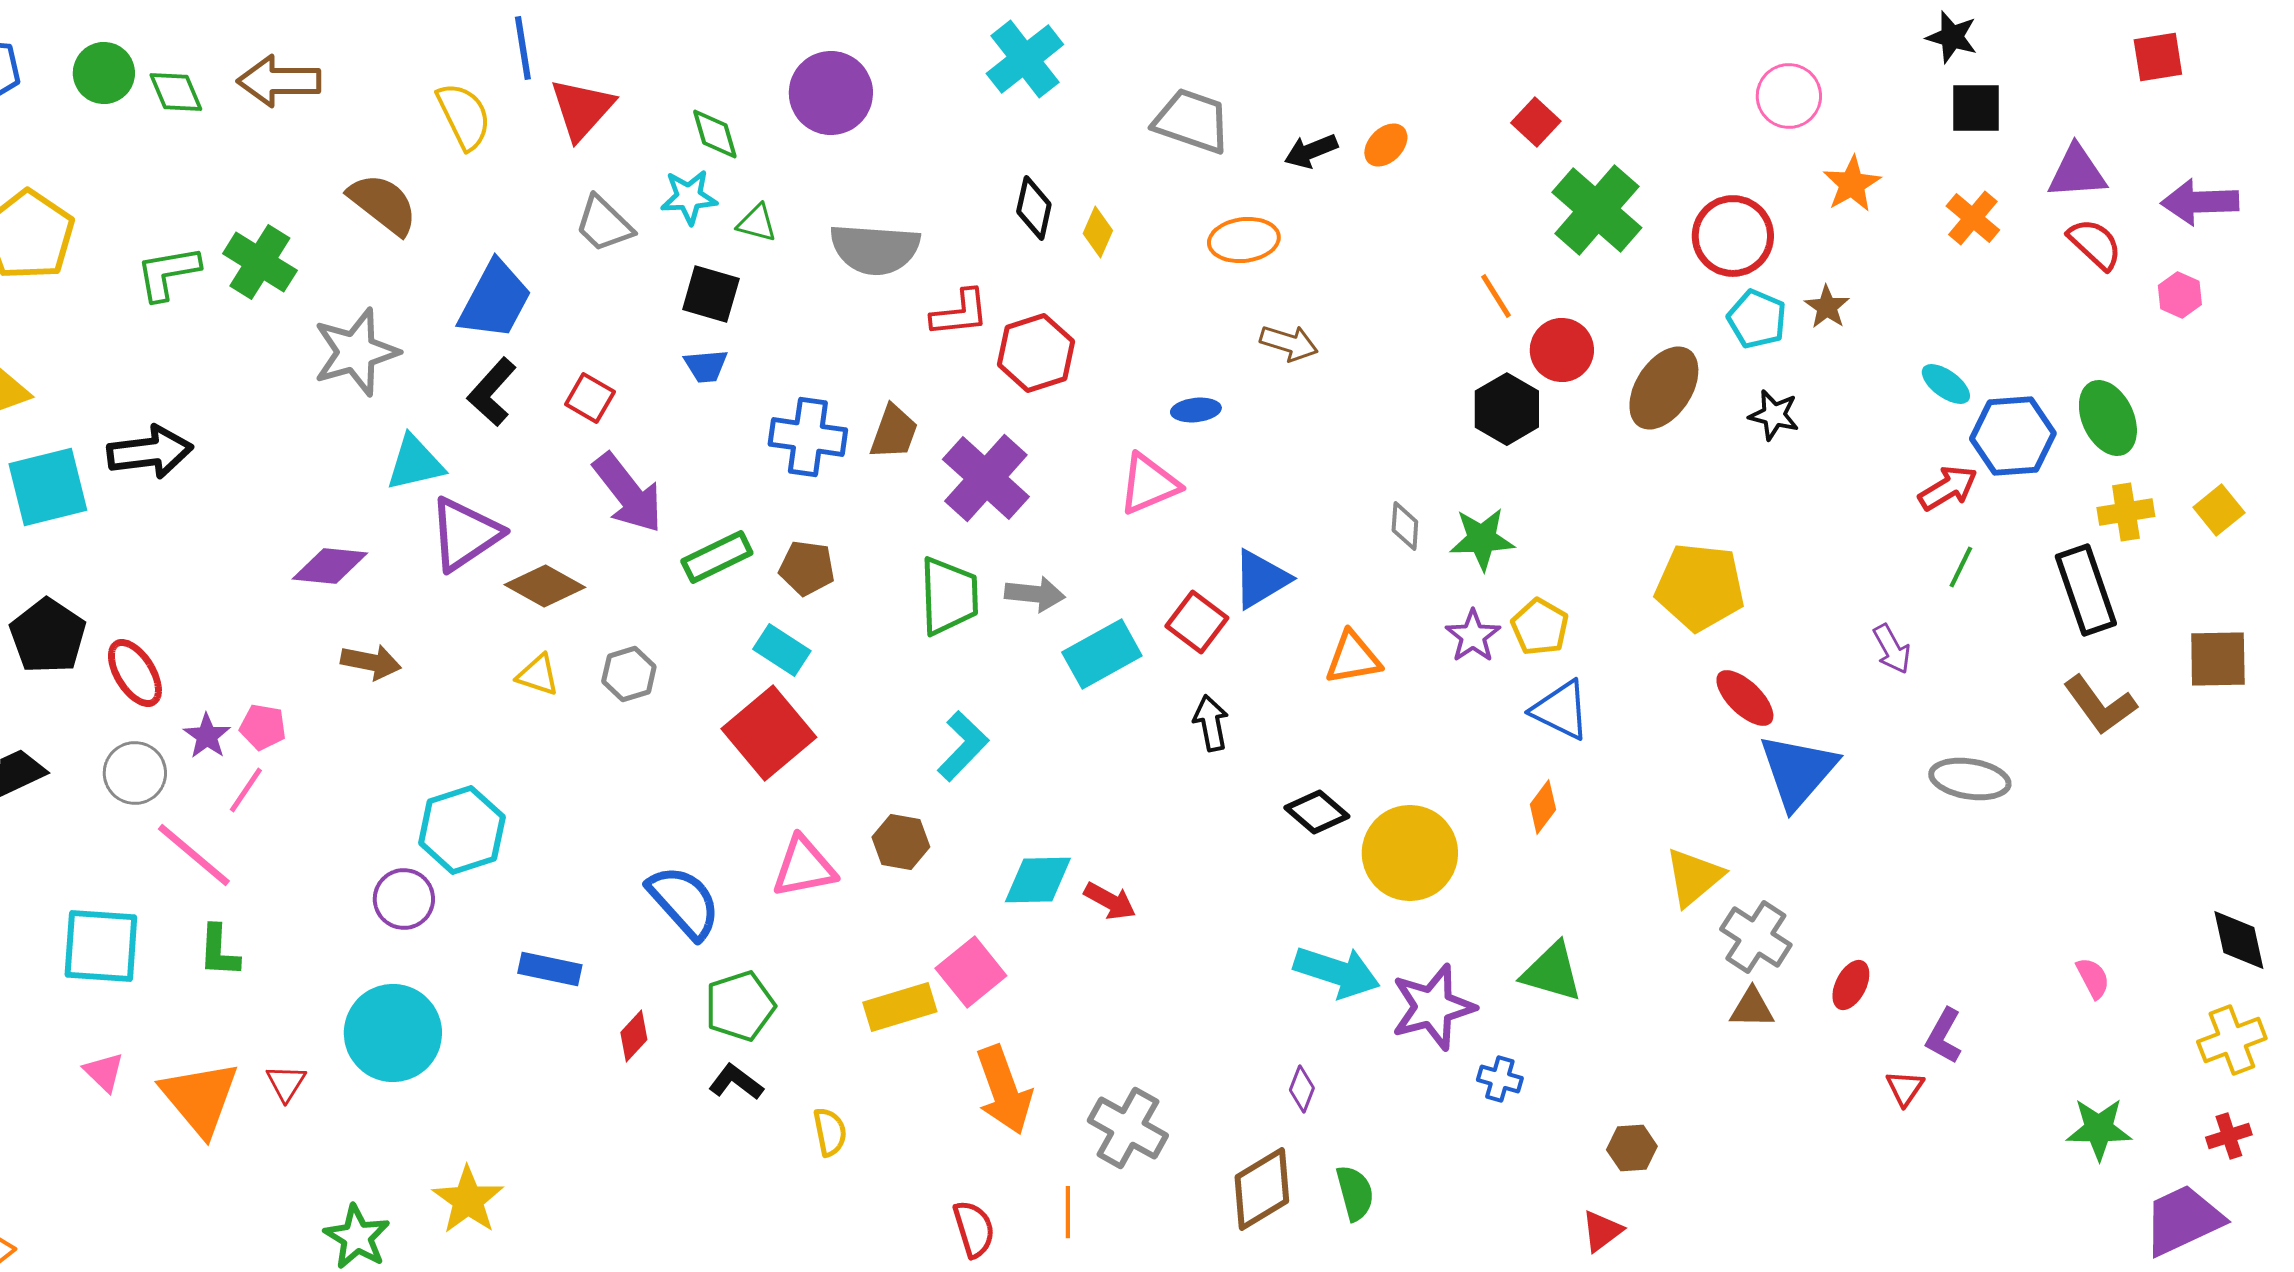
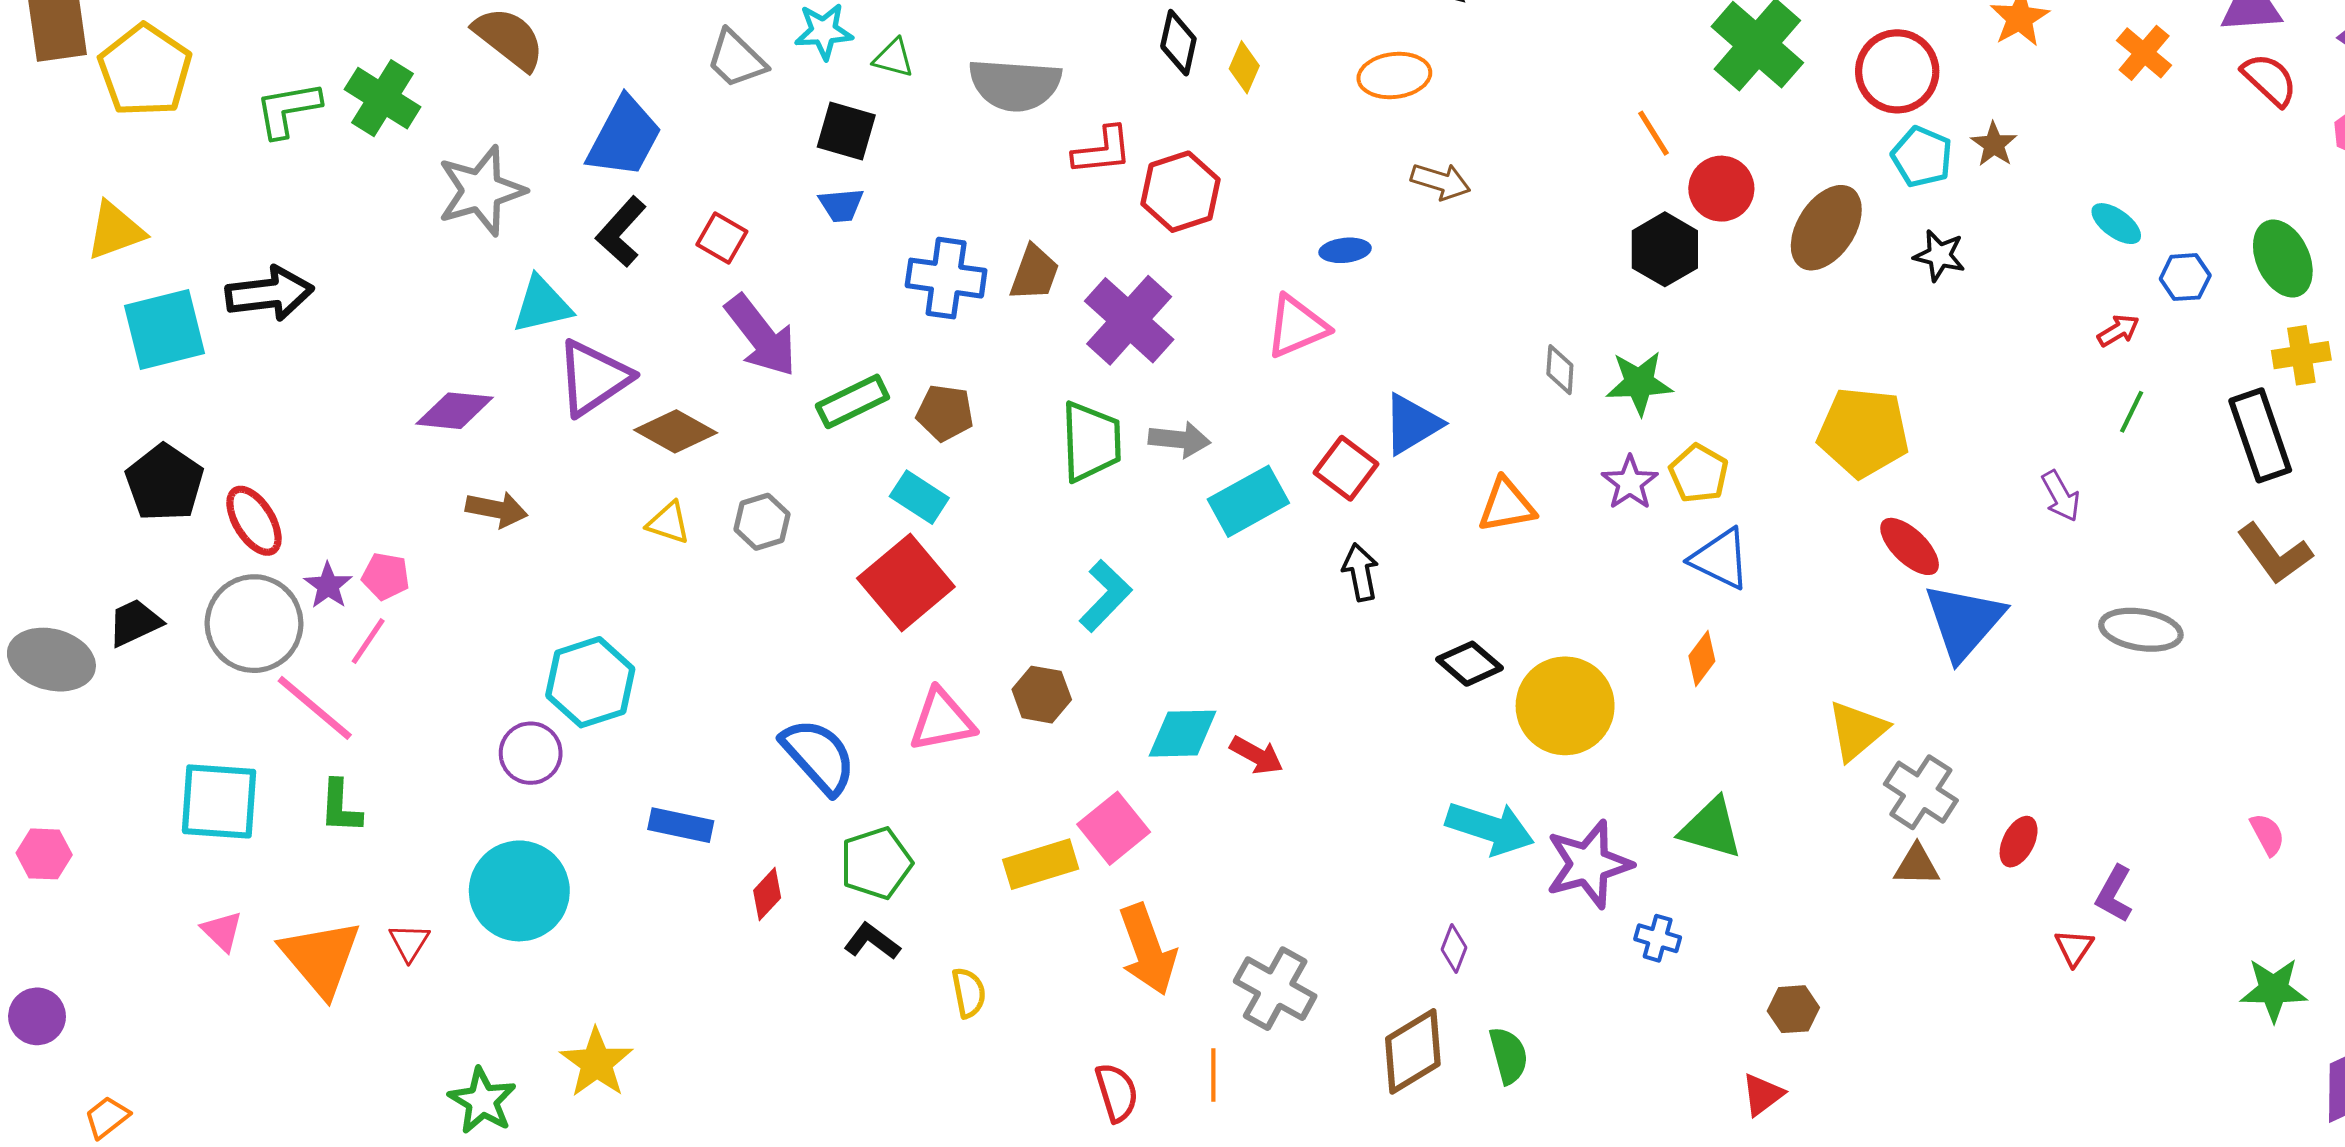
blue hexagon: (2013, 436) -> (2185, 277), size x0.6
red arrow: (1948, 488) -> (2118, 331), size x0.7
gray circle: (135, 773) -> (254, 624), size x1.5

